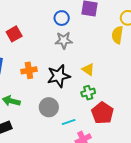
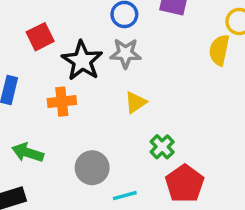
yellow triangle: (88, 70) -> (136, 102), moved, turned 48
black star: (59, 76) -> (82, 61), moved, turned -30
green cross: (88, 93) -> (162, 147), turned -32

